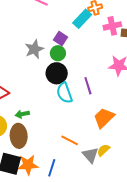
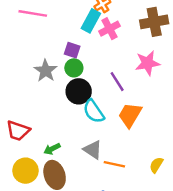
pink cross: (112, 26) -> (109, 29), moved
purple line: (88, 86) -> (117, 82), moved
orange trapezoid: (104, 118) -> (130, 115), moved
gray triangle: (90, 155) -> (93, 150), moved

